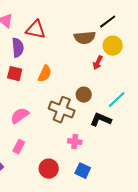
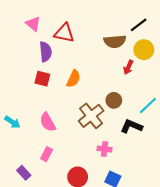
brown cross: (62, 110) -> (91, 116), turned 30
pink semicircle: (20, 116) -> (48, 122), turned -84

